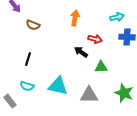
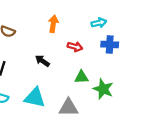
black arrow: (81, 52) -> (42, 61), moved
green star: (124, 93) -> (103, 89), moved

